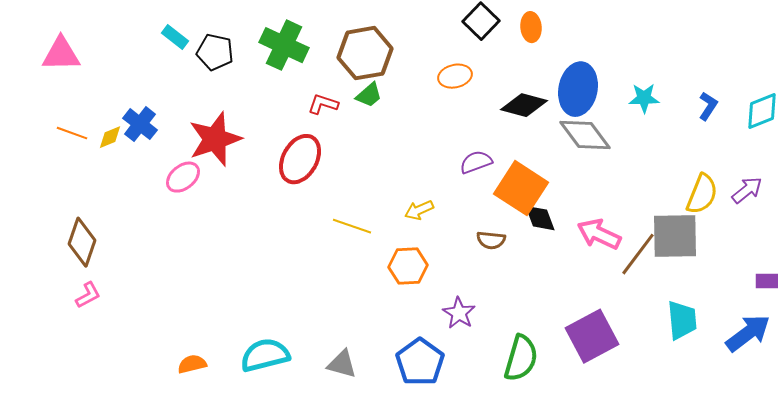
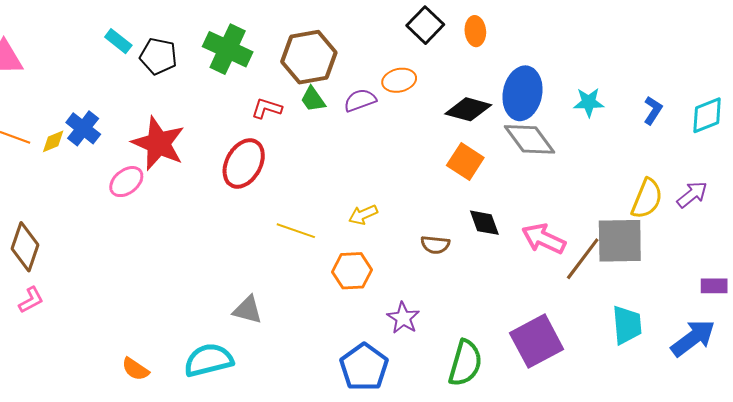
green trapezoid: (369, 95) -> (313, 99), turned 96
red star: (215, 139) -> (158, 143), turned -30
purple semicircle: (476, 162) -> (360, 100), moved
orange square: (521, 188) -> (465, 161), moved, size x0.7
orange semicircle: (192, 364) -> (135, 369), turned -132
gray triangle: (342, 364) -> (248, 310), moved

